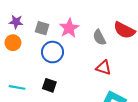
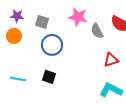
pink star: (69, 28) -> (78, 17), moved, turned -30
red triangle: (104, 68) -> (111, 60), moved, turned -35

